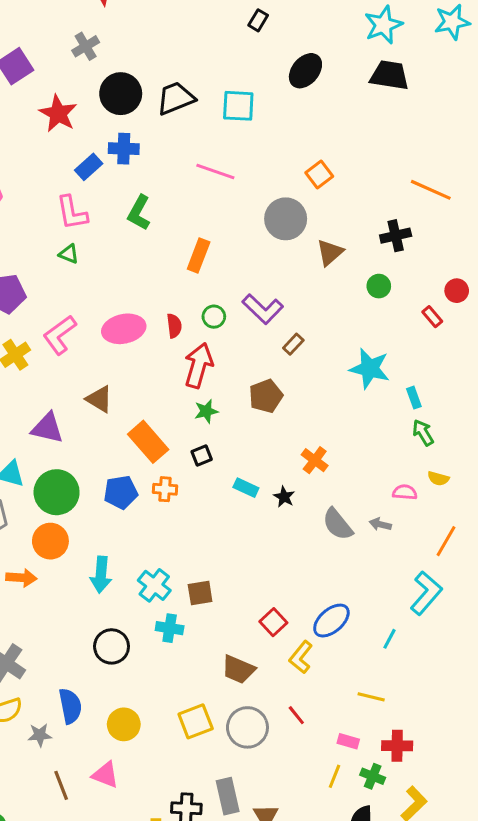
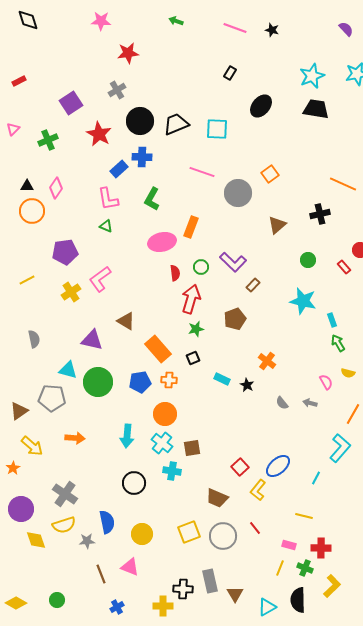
gray circle: (286, 219) -> (238, 193), moved
green circle: (379, 286) -> (308, 260), moved
pink ellipse: (124, 329) -> (162, 242), moved
pink semicircle: (405, 492) -> (326, 382), turned 56
gray semicircle: (338, 524) -> (282, 403), size x0.6
orange circle: (50, 541) -> (165, 414), moved

